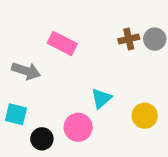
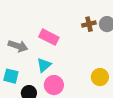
pink rectangle: (62, 43) -> (49, 37), moved
cyan triangle: (101, 98) -> (44, 65), moved

